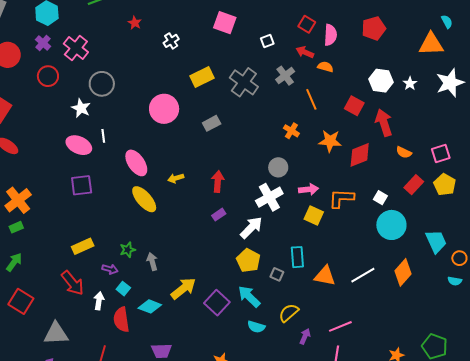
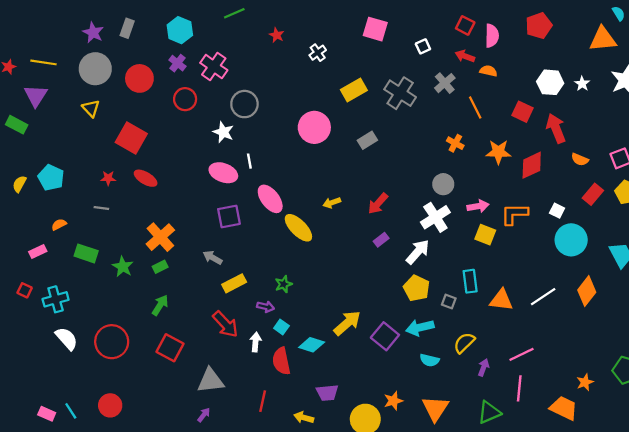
pink ellipse: (136, 163) -> (270, 199), moved
red arrow: (218, 182) -> (378, 204), turned -140
gray arrow: (152, 261) -> (213, 258), moved, turned -42
cyan arrow: (249, 297) -> (420, 328), turned -55

